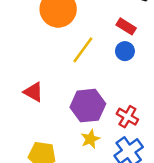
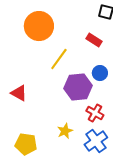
blue circle: (125, 51) -> (100, 73), moved
purple hexagon: (88, 106) -> (78, 87), moved

